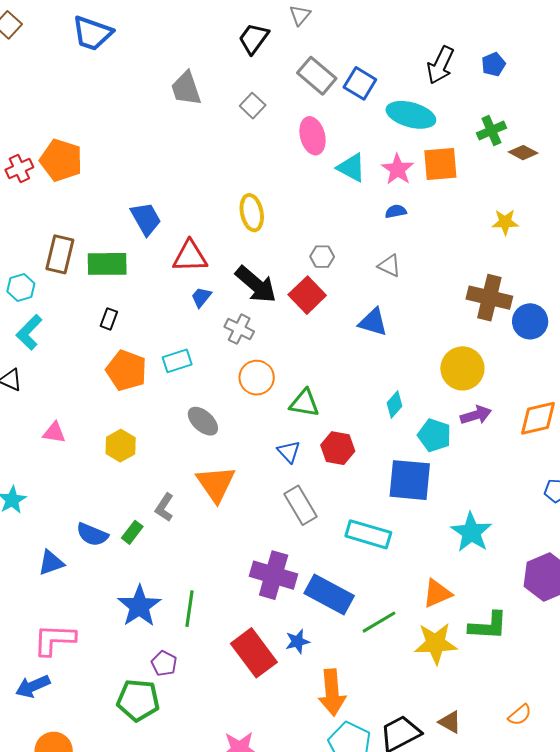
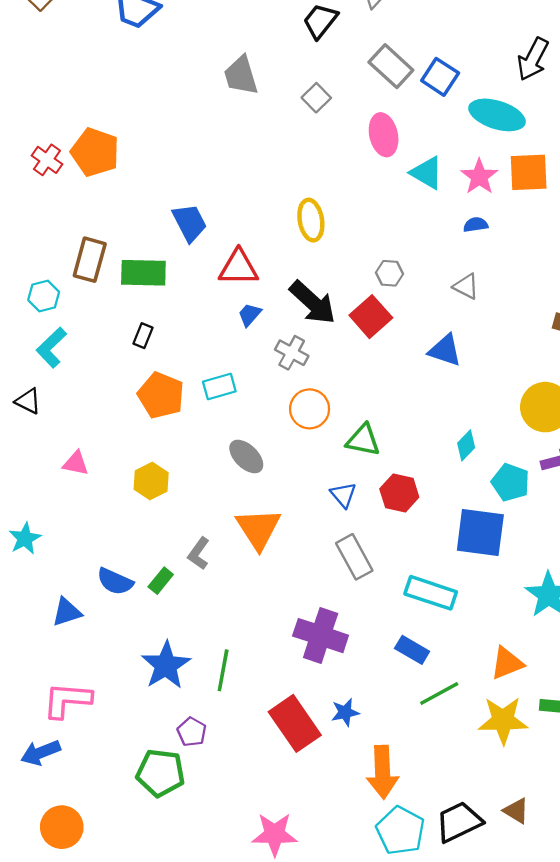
red cross: (19, 169) -> (47, 160), turned -32
blue rectangle: (329, 594) -> (412, 650), moved, size x0.6

